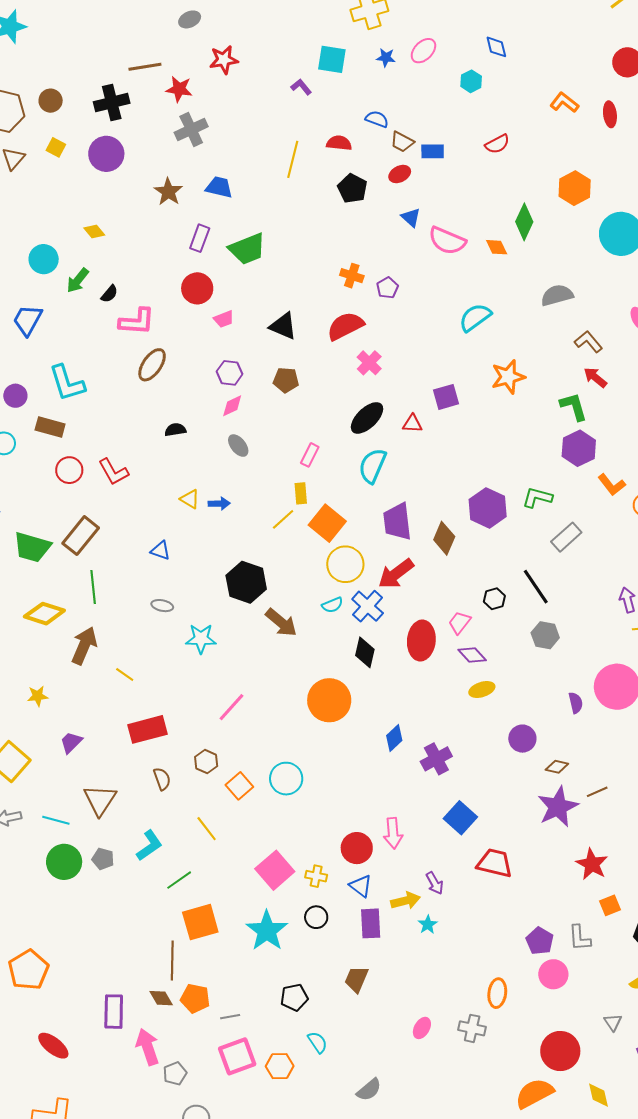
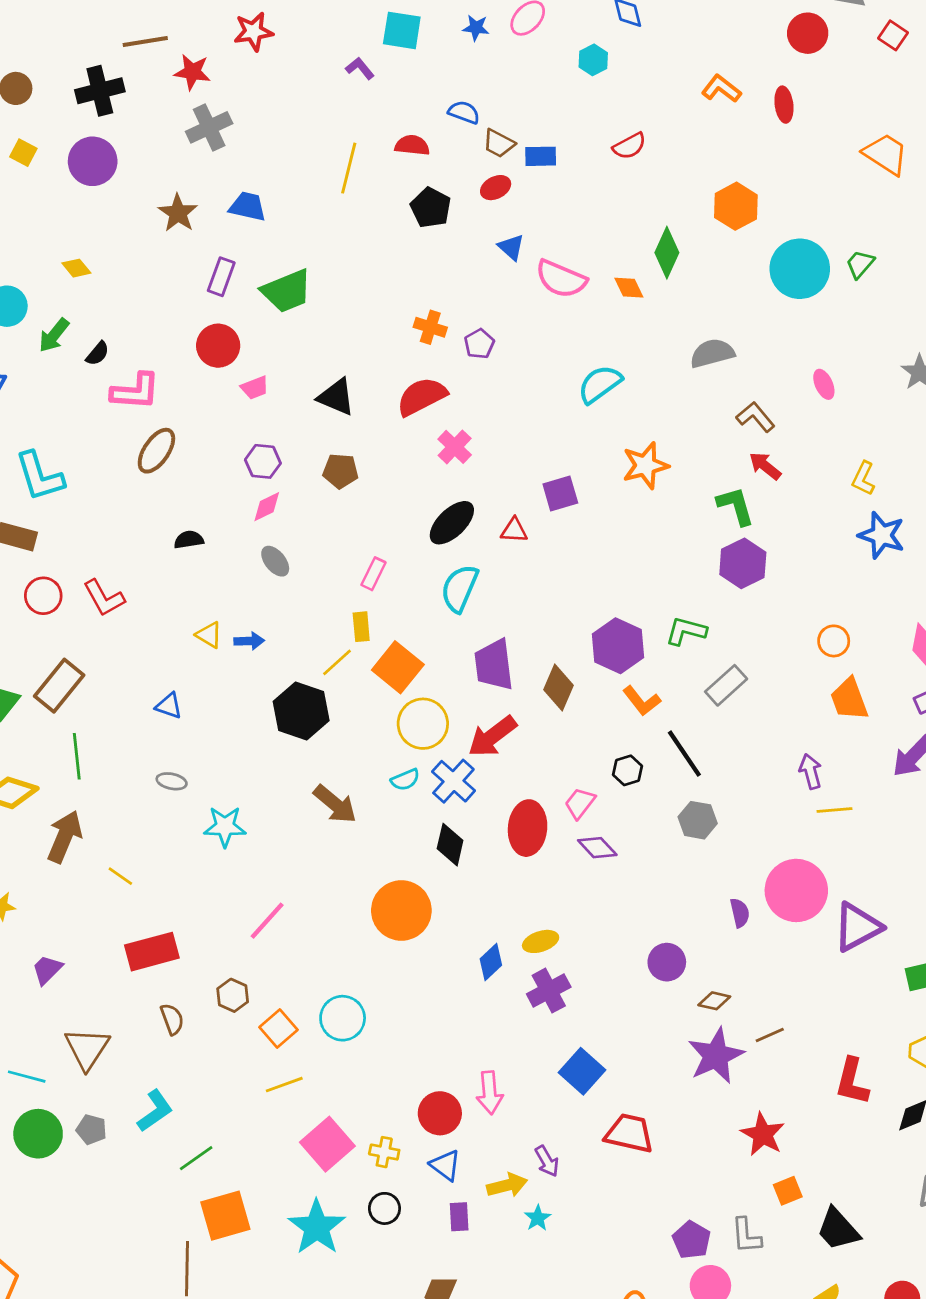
orange L-shape: (612, 485) -> (642, 701), moved
black hexagon: (246, 582) -> (301, 711), moved
yellow ellipse: (482, 690) -> (541, 941), moved
yellow line: (207, 829) -> (284, 1085), moved, turned -72
purple rectangle: (371, 923) -> (459, 1217), size x0.7

